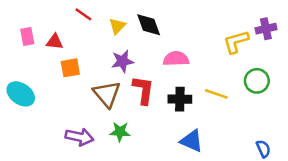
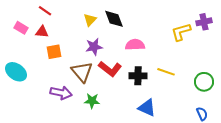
red line: (83, 14) -> (45, 11), moved
pink rectangle: (27, 37) -> (21, 28), turned -48
green circle: (257, 81) -> (204, 82), moved
red L-shape: (143, 90) -> (110, 69), turned 120
purple arrow: (79, 137) -> (61, 93), moved

